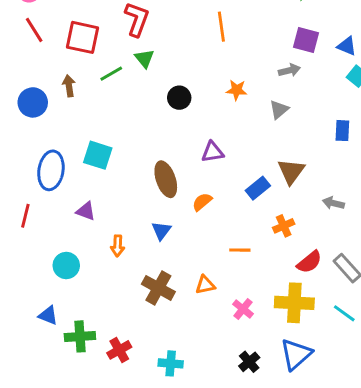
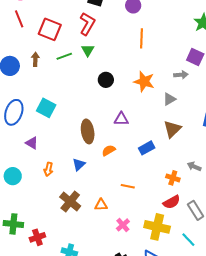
orange star: (237, 90) -> (144, 81), size x1.5
brown triangle: (291, 171) -> (172, 129), moved
orange cross: (284, 226) -> (173, 178), moved, turned 32

